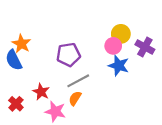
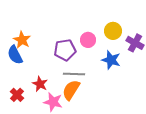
pink circle: (113, 46) -> (88, 40), moved
gray line: (78, 81) -> (74, 74), turned 30
orange semicircle: (75, 98) -> (71, 90), size x1.5

